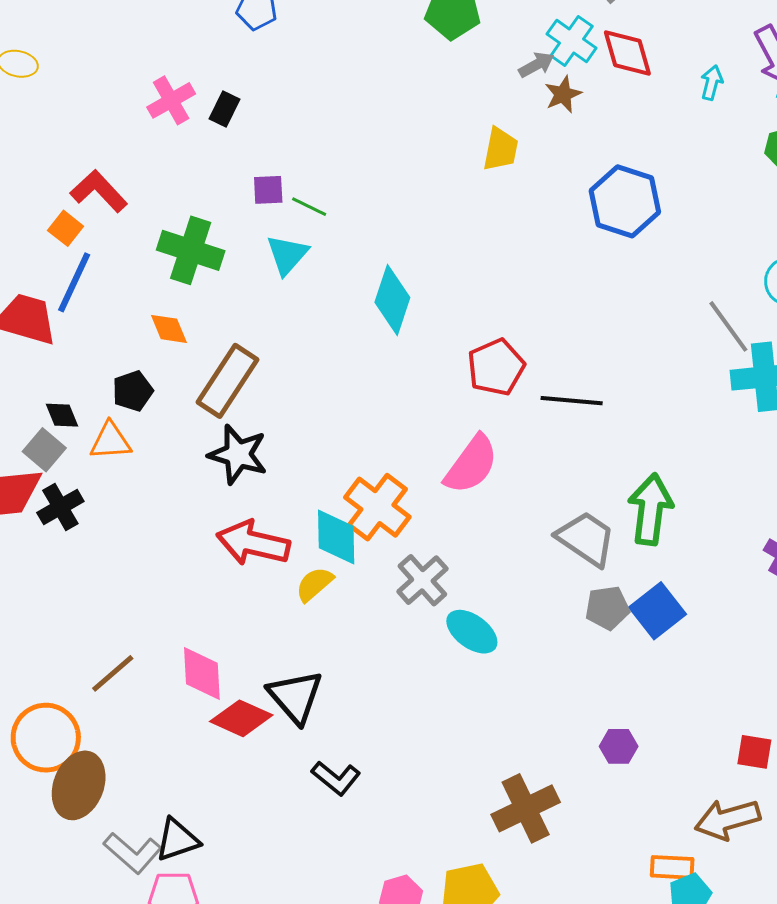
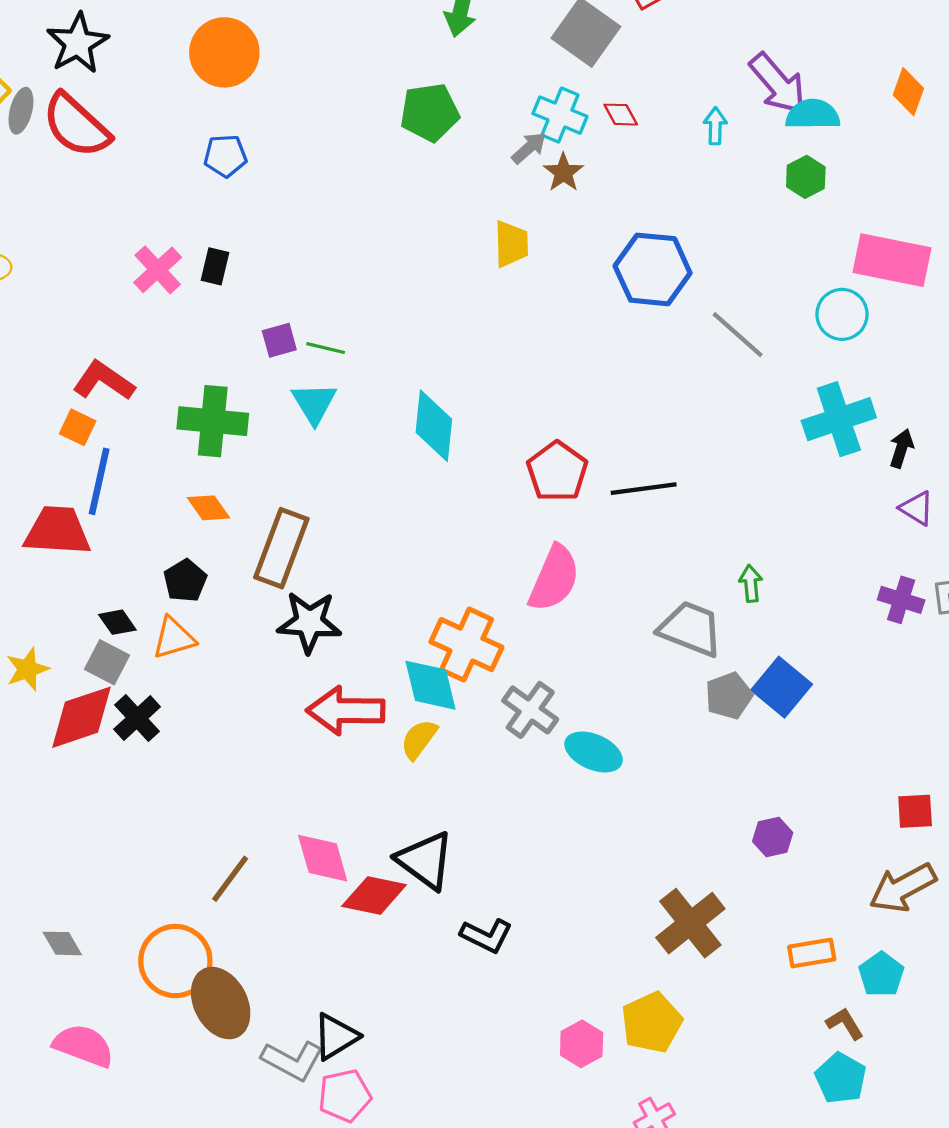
red diamond: (627, 53) -> (621, 115), size x0.6
gray line: (728, 326) -> (738, 335), moved
green arrow: (650, 509) -> (751, 583), size x0.5
brown ellipse: (79, 785) -> (221, 1003), turned -36
orange rectangle: (672, 867) -> (812, 953), moved

